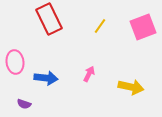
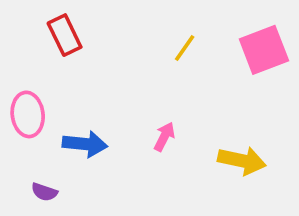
red rectangle: (49, 19) -> (65, 35), moved, size x0.7

